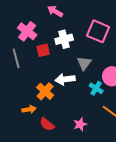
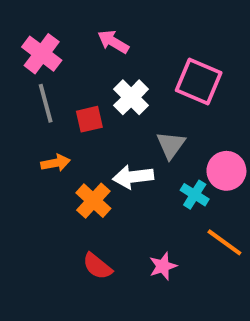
pink cross: (27, 31) -> (42, 54), moved
white cross: (64, 39) -> (131, 97), turned -30
gray line: (16, 58) -> (46, 103), moved
orange arrow: (29, 109) -> (56, 163), moved

